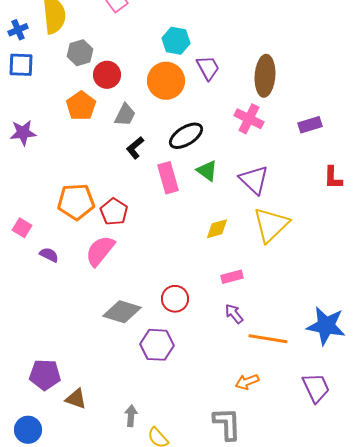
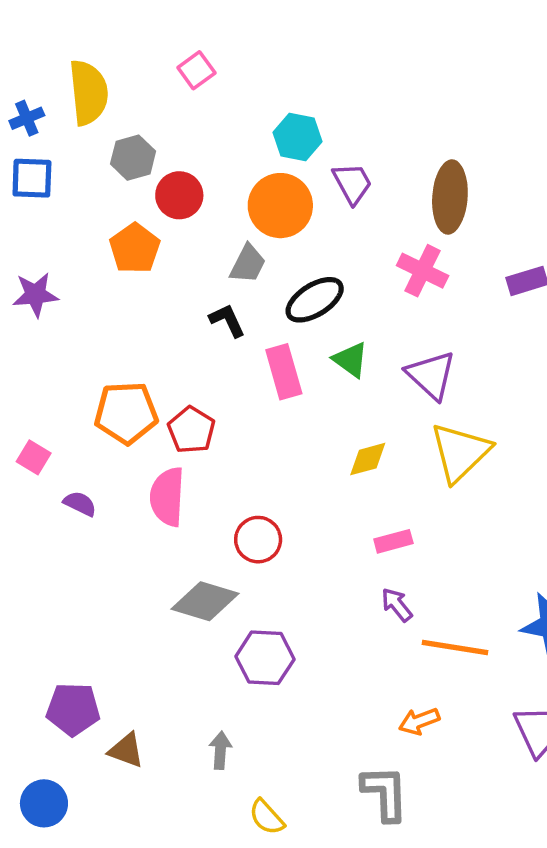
gray trapezoid: (125, 115) -> (248, 264), moved
black L-shape: (135, 148) -> (227, 320), turned 105
pink semicircle: (100, 251) -> (167, 497), turned -36
red circle: (175, 299) -> (258, 540), moved
gray arrow: (131, 416) -> (220, 750), moved

